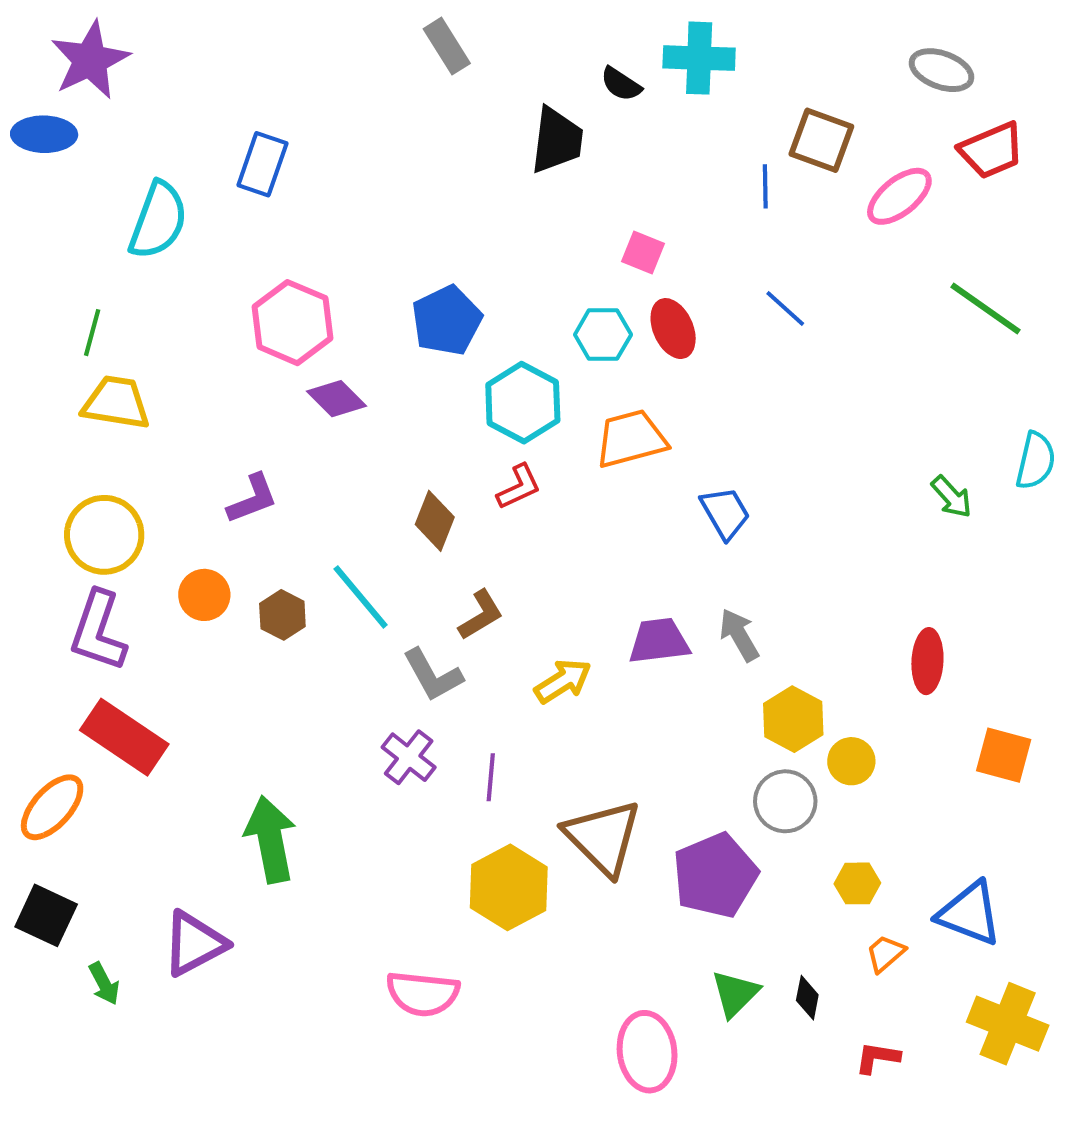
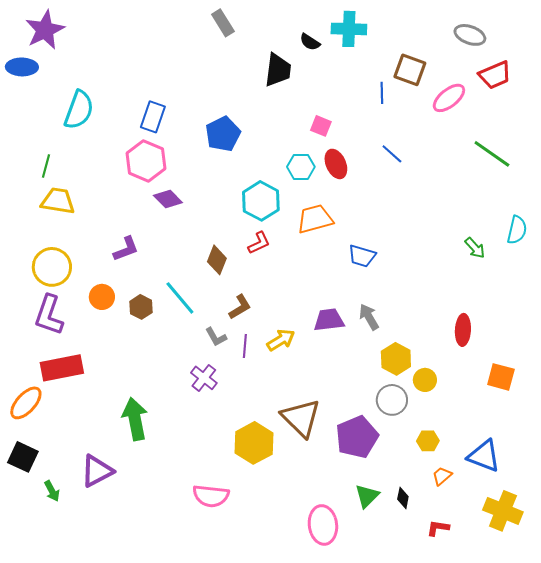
blue rectangle: (262, 164) -> (153, 117), moved
blue pentagon: (447, 321) -> (223, 134), moved
blue trapezoid: (725, 513) -> (362, 256), turned 136
gray L-shape: (433, 675) -> (216, 337), size x0.7
red rectangle: (124, 737) -> (62, 368), turned -45
purple line: (491, 777) -> (245, 346), moved

